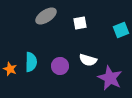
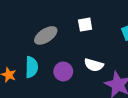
gray ellipse: (46, 16) -> (46, 35), moved

